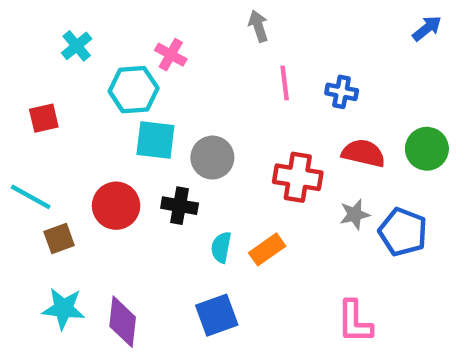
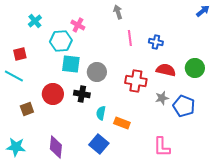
blue arrow: (427, 28) -> (203, 11), moved
cyan line: (31, 197) -> (14, 76), moved
orange rectangle: (267, 249) -> (122, 123), moved, turned 56
cyan star: (63, 309) -> (16, 147), moved
blue square: (217, 315) -> (99, 144), turned -30

